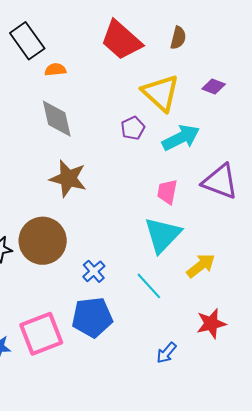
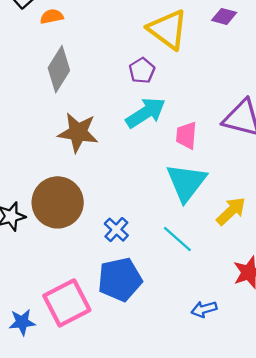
gray diamond: (57, 119) -> (59, 69), turned 51
cyan arrow: (181, 138) -> (146, 113), moved
blue arrow: (166, 353) -> (204, 309), turned 40

